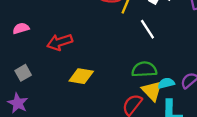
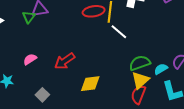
white line: (147, 29) -> (119, 32), moved
yellow triangle: (152, 91) -> (140, 80), moved, turned 48

